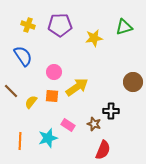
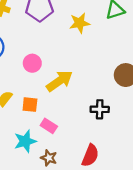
orange square: (52, 96) -> (30, 105), moved
brown star: (94, 124) -> (49, 158), moved

